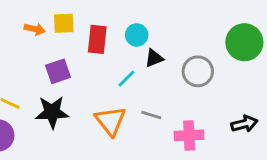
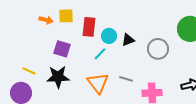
cyan circle: (137, 35) -> (109, 36), moved
purple square: (58, 71) -> (62, 49), turned 36
cyan line: (126, 79) -> (100, 54), moved

